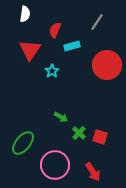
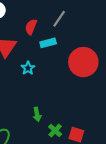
gray line: (97, 22) -> (59, 19), moved
green arrow: (61, 117) -> (37, 114), turned 48

